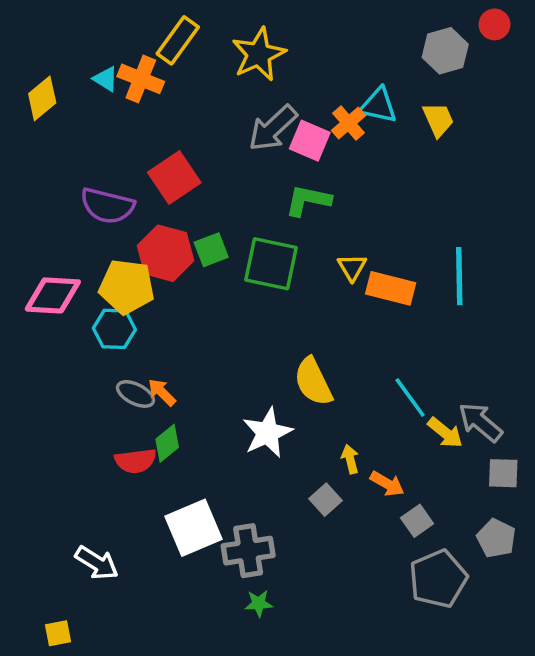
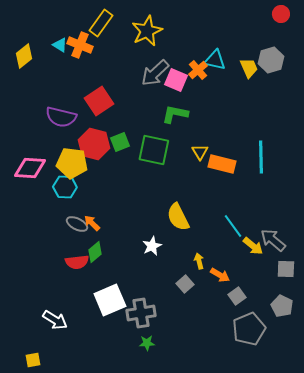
gray hexagon: (445, 51) -> (271, 60), moved
white star: (267, 433) -> (152, 246), size x0.7

